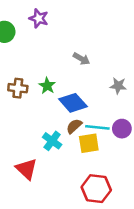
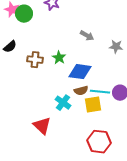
gray star: (118, 86) -> (116, 47), moved
blue diamond: (73, 103) -> (80, 72), turned -40
brown semicircle: (74, 126) -> (81, 91), turned -152

